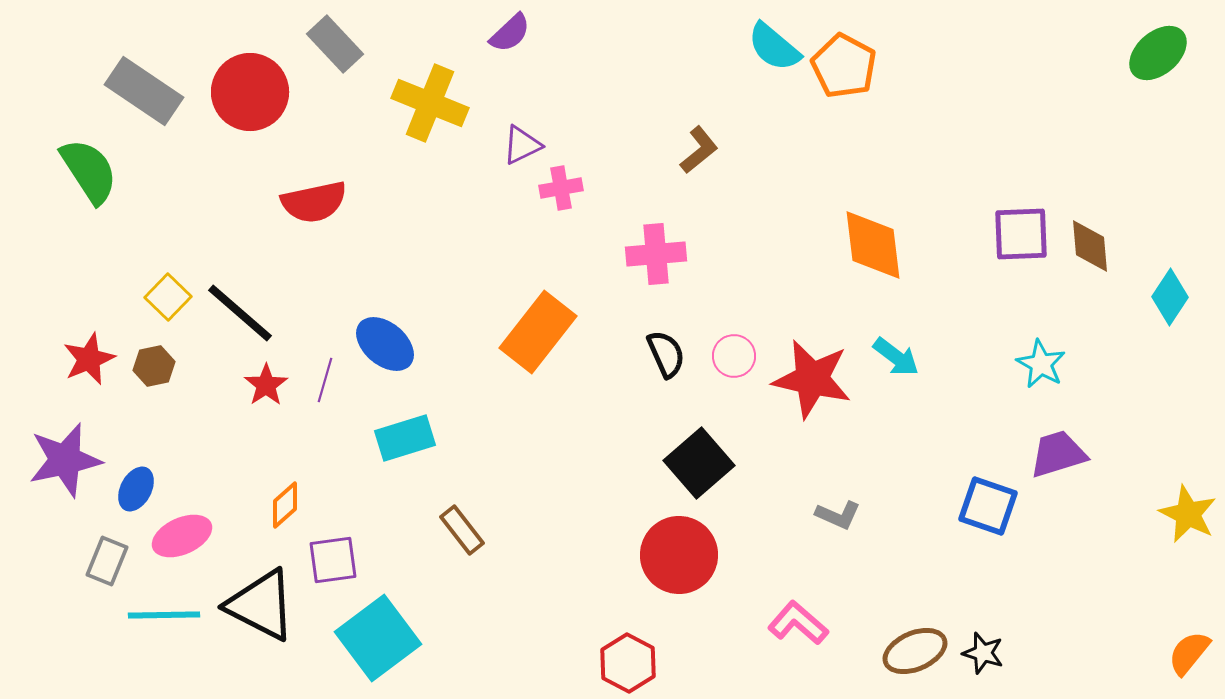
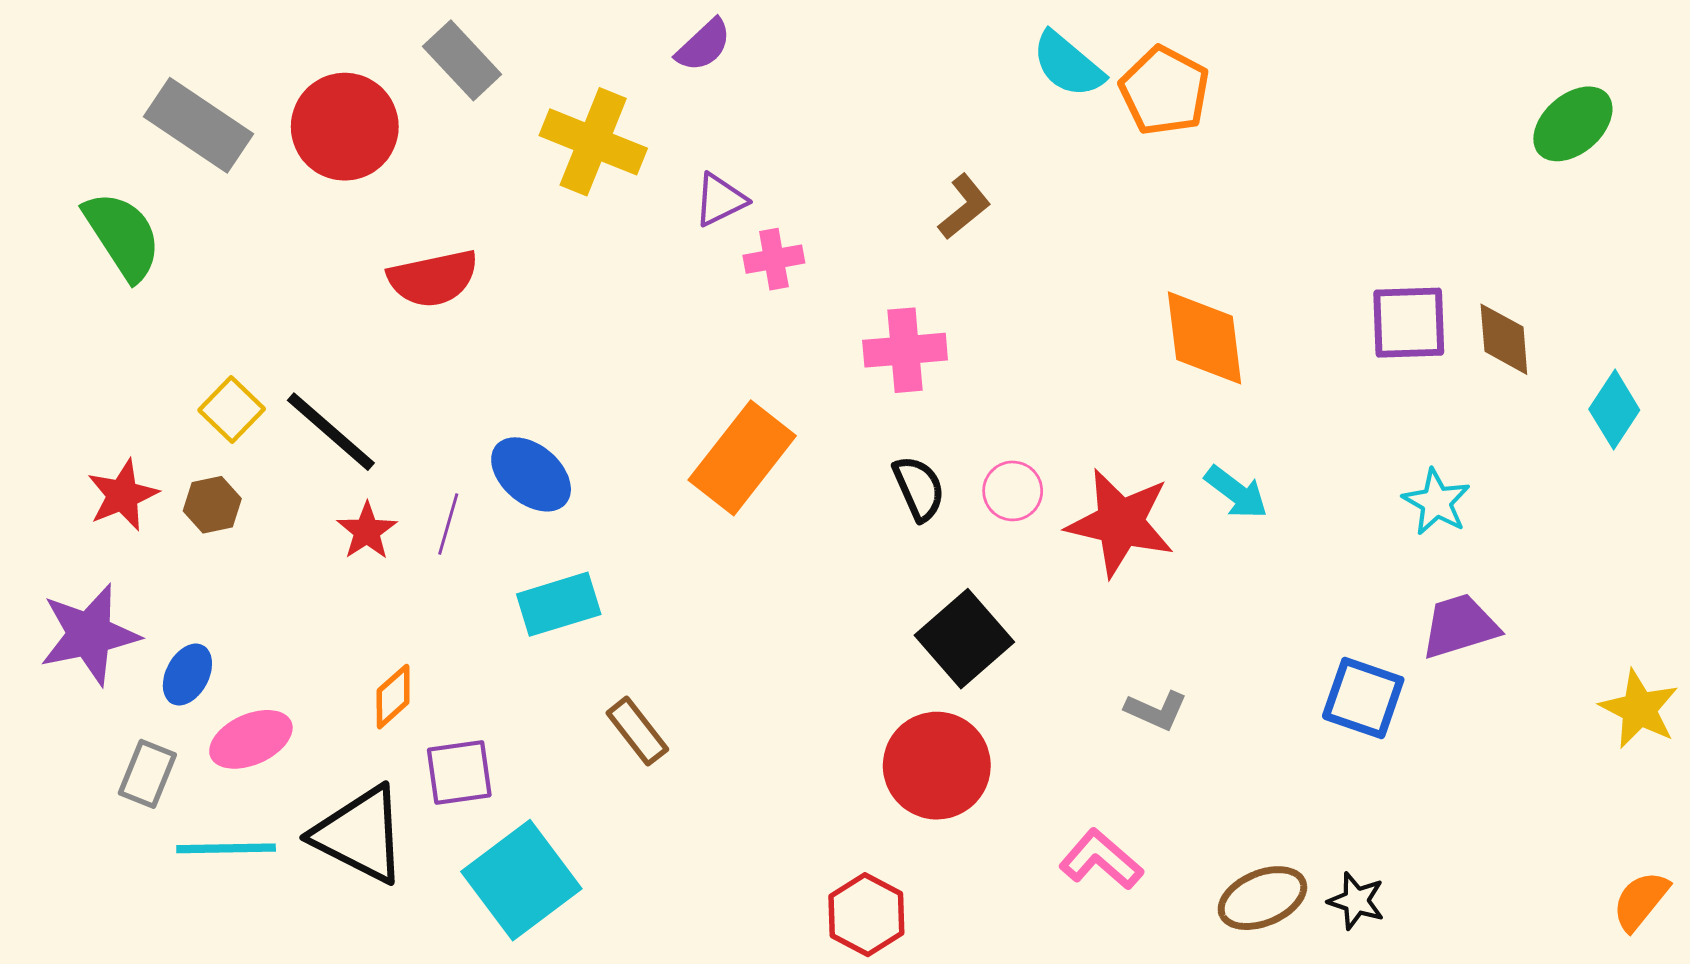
green ellipse: (1158, 53) -> (1573, 124), moved

